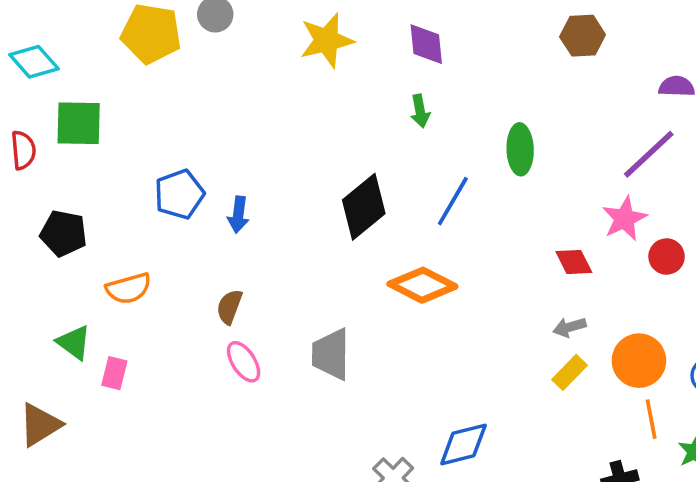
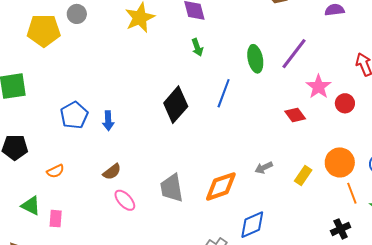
purple line: (649, 154) -> (294, 54), moved
orange diamond: (422, 285) -> (221, 186), moved, turned -36
orange semicircle: (129, 288) -> (55, 171), size x0.7
brown semicircle: (229, 307) -> (112, 172), turned -138
gray arrow: (570, 327) -> (264, 168), moved

